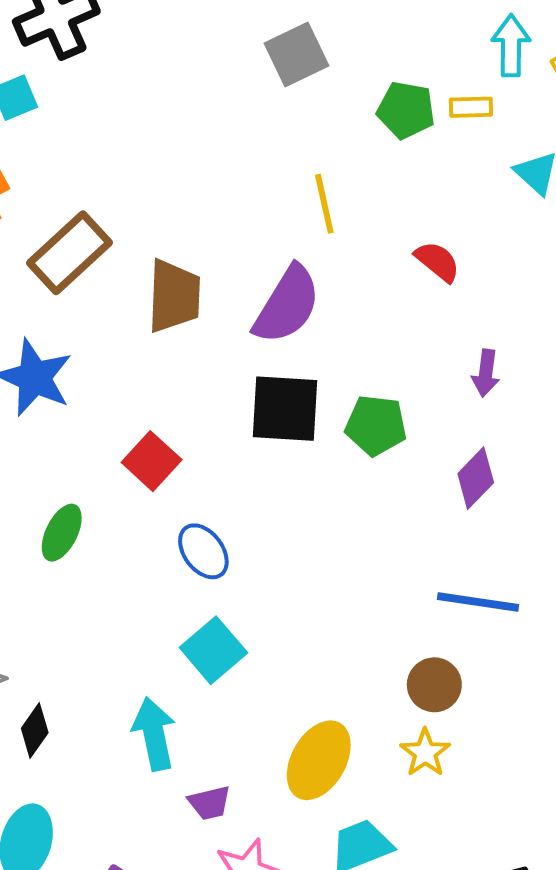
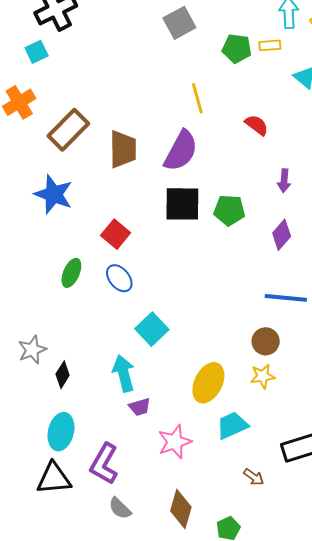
blue ellipse: (203, 551) -> (119, 278), moved
yellow star: (425, 753) -> (263, 376), turned 30
purple trapezoid: (210, 803) -> (140, 407), moved

